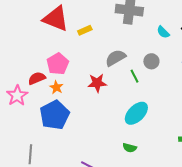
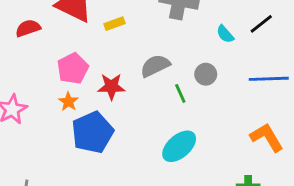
red semicircle: (37, 78) -> (28, 28), moved
red star: (97, 83) -> (111, 87), moved
blue pentagon: (55, 115) -> (92, 132), moved

